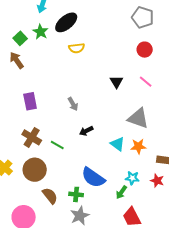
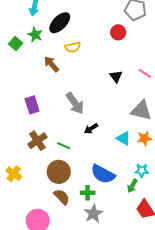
red circle: (145, 50) -> (118, 32), moved
brown arrow: (17, 60) -> (51, 64), moved
gray arrow: (73, 104) -> (75, 103), size x1.6
brown cross: (32, 137) -> (37, 141), turned 30
brown circle: (35, 170) -> (59, 172), moved

